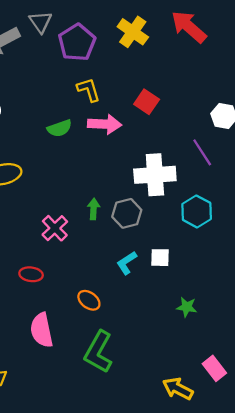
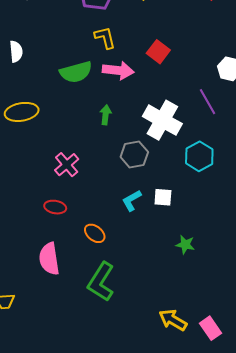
green semicircle: (59, 128) -> (76, 72), size x1.4
white cross: (155, 175) -> (162, 120), turned 30
green arrow: (94, 209) -> (106, 115), moved
red ellipse: (31, 274) -> (55, 207), moved
pink rectangle: (214, 368) -> (210, 328), moved

